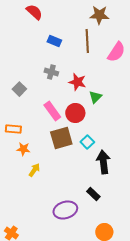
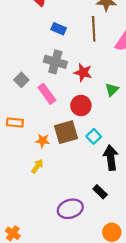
gray cross: (51, 72) -> (55, 62), size x1.5
green triangle: (95, 97) -> (112, 90), moved
pink rectangle: (52, 111) -> (47, 94), moved
orange star: (23, 149) -> (43, 141), moved

